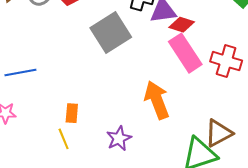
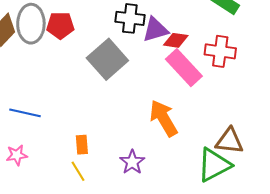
red cross: (226, 61) -> (220, 51), moved
blue line: (20, 72) -> (25, 113), turned 32
brown triangle: (219, 133) -> (229, 141), turned 44

